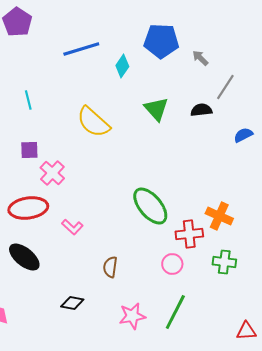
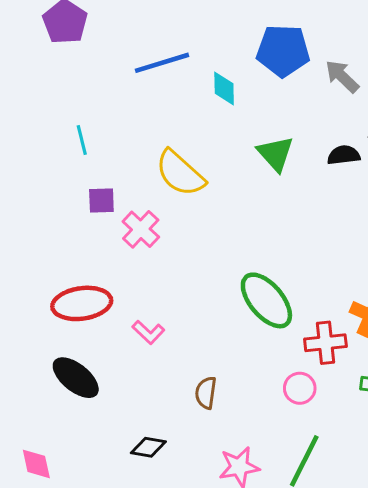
gray arrow: (200, 58) -> (342, 76), size x1.4
cyan diamond: (122, 66) -> (224, 89), turned -35
purple square: (29, 150) -> (101, 201), moved
pink cross: (52, 173) -> (141, 229), moved

